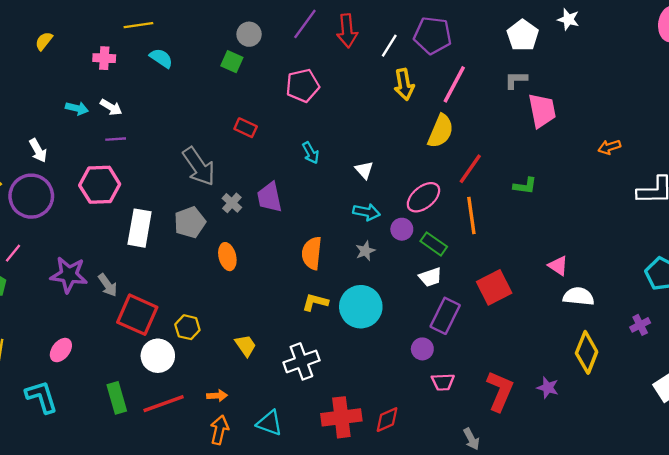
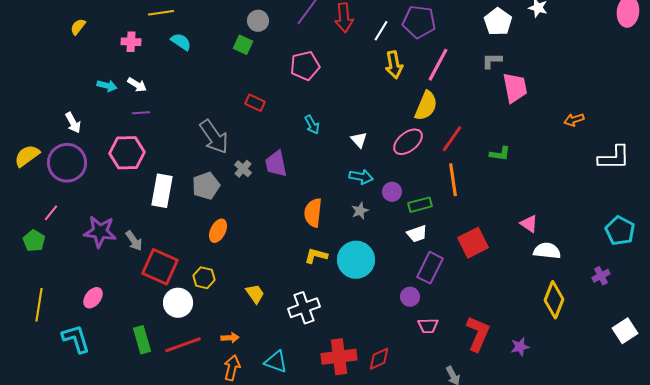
pink ellipse: (423, 197) -> (408, 142), moved
green rectangle: (434, 244) -> (420, 205), turned -50
orange ellipse: (227, 257) -> (218, 231), moved, turned 40
purple star: (548, 388) -> (520, 347), moved, turned -30

